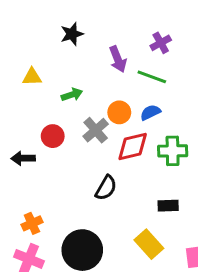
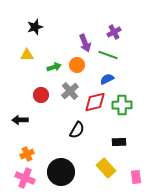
black star: (72, 34) -> (35, 27), moved
orange circle: (119, 112) -> (77, 65), moved
black arrow: (23, 158) -> (20, 120), moved

